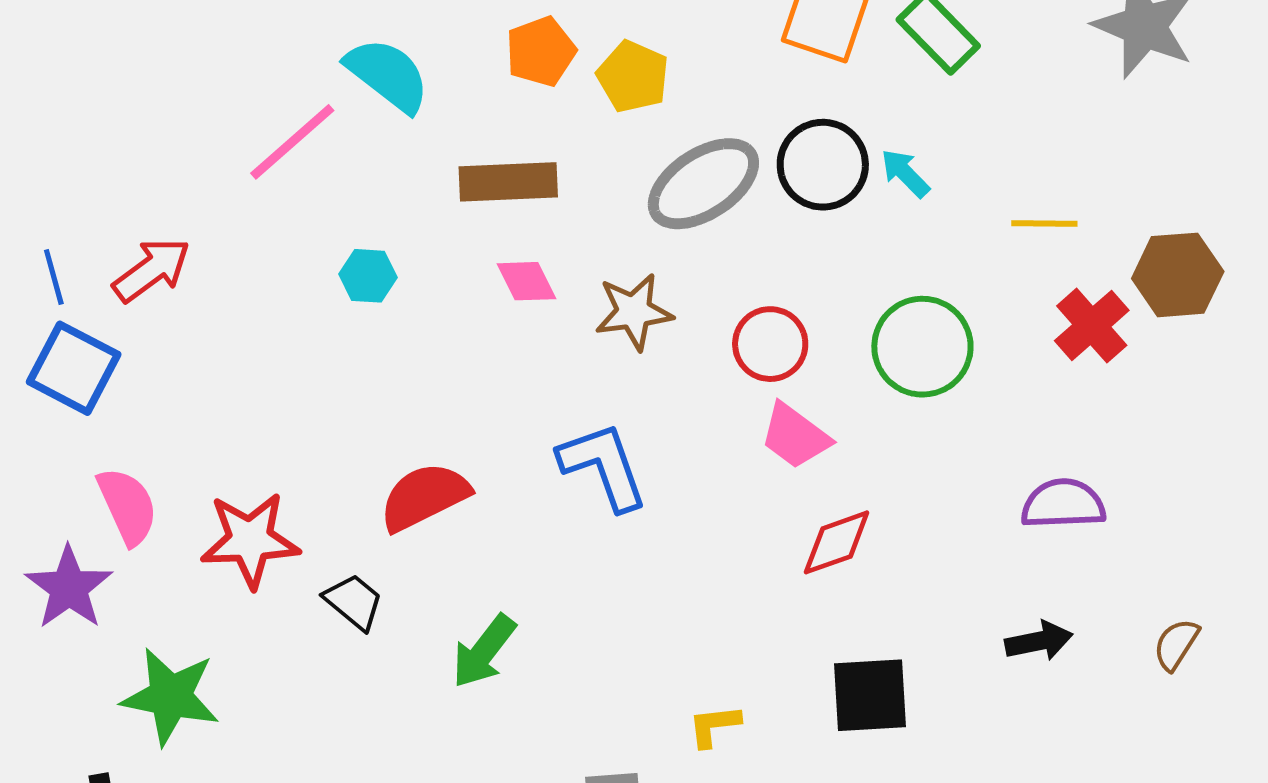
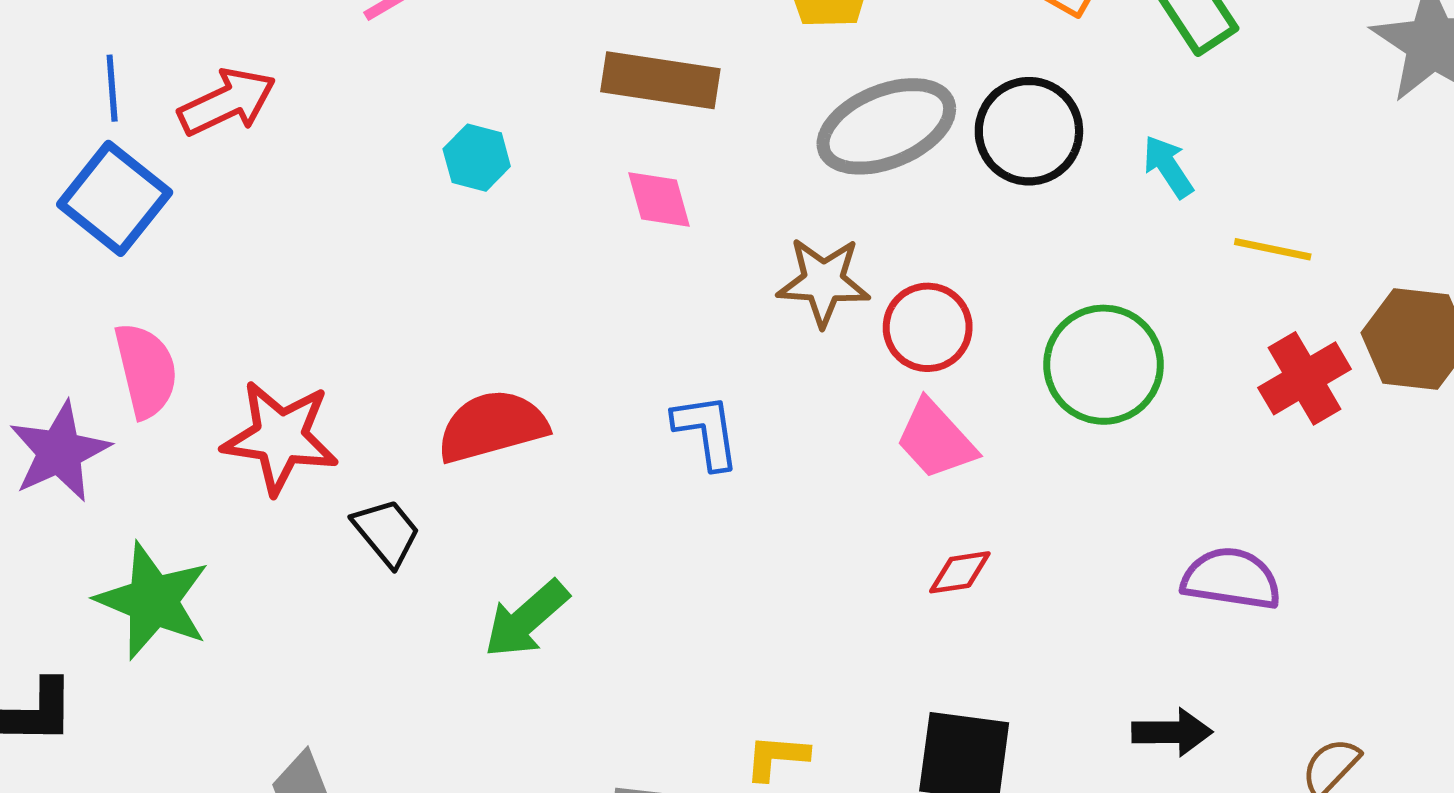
cyan arrow: (905, 173) -> (1168, 167), moved
brown star: (634, 312) -> (823, 282), moved
blue L-shape: (603, 466) -> (706, 431), size x0.7
red diamond: (837, 542) -> (960, 572), size x0.7

